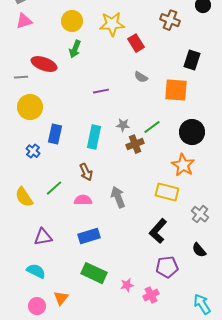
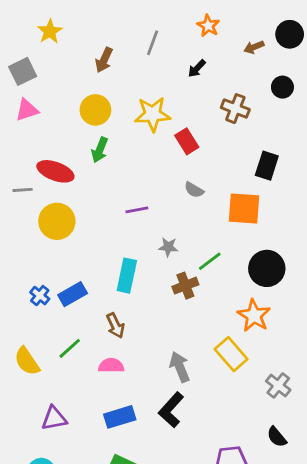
yellow circle: (30, 107) -> (57, 221), moved
gray star: (123, 125) -> (168, 247), moved
blue rectangle: (55, 134) -> (73, 294), moved, turned 48
yellow rectangle: (167, 192) -> (231, 354), turned 35
gray arrow: (118, 197) -> (180, 367), moved
black L-shape: (158, 231) -> (171, 410), moved

